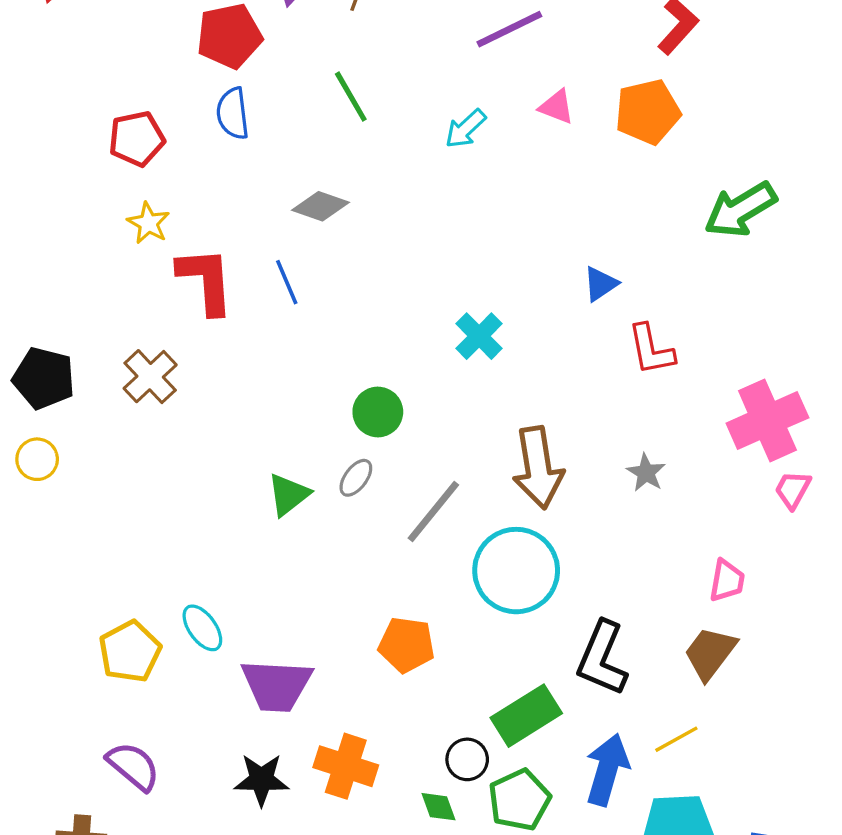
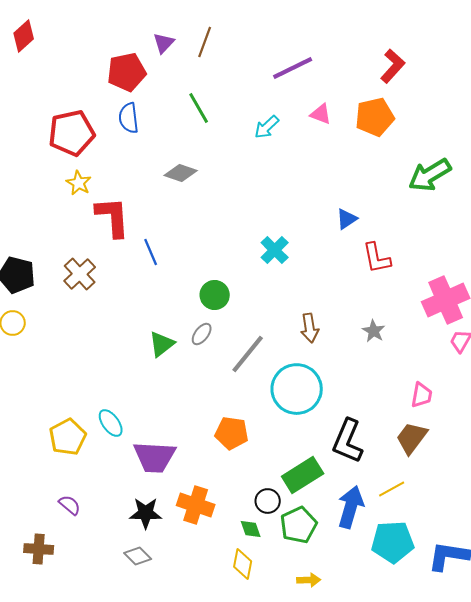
red pentagon: (137, 139) -> (72, 133), size x1.4
blue line: (287, 282) -> (151, 252), moved
brown arrow: (538, 468) -> (310, 328), size x0.6
purple semicircle: (133, 766) -> (70, 505), size x0.7

